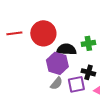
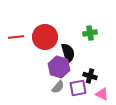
green cross: (88, 43) -> (90, 33), moved
black semicircle: (66, 49) -> (68, 53), turned 72

